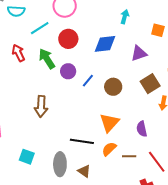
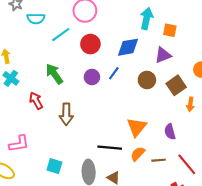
cyan arrow: (125, 17) -> (147, 18), size x1.5
orange square: (158, 30) -> (170, 30), moved
red arrow: (18, 53) -> (36, 101), moved
green arrow: (47, 59) -> (54, 74), moved
blue line: (88, 81) -> (114, 73), moved
brown circle: (113, 87) -> (147, 80), moved

